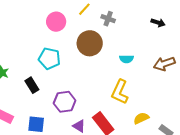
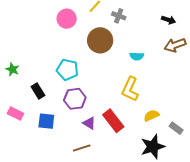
cyan pentagon: (49, 58) -> (67, 70), moved
brown arrow: (164, 64) -> (175, 45), moved
black rectangle: (32, 85) -> (38, 91), moved

